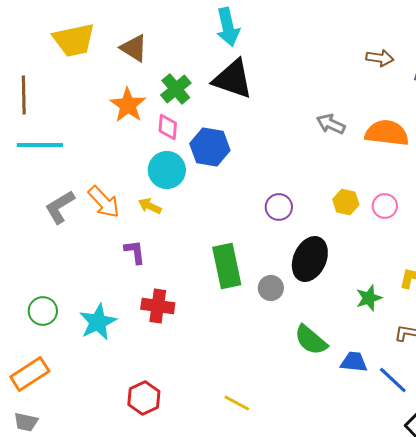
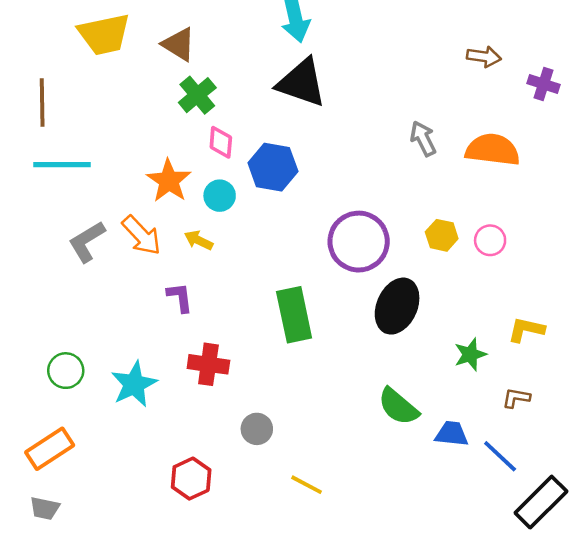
green cross: (176, 89) -> (197, 95), moved
orange star: (128, 105) -> (169, 181), moved
gray arrow: (331, 124) -> (423, 139), turned 40
cyan circle: (167, 170) -> (220, 196), size x0.7
purple circle: (279, 207) -> (359, 242), size x1.8
gray circle: (271, 288) -> (257, 429), moved

